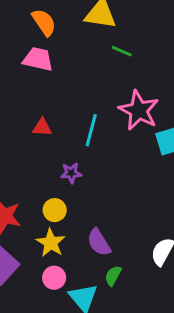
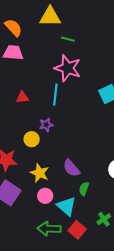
pink star: (139, 110) -> (68, 68), moved
yellow circle: (55, 210) -> (32, 139), moved

